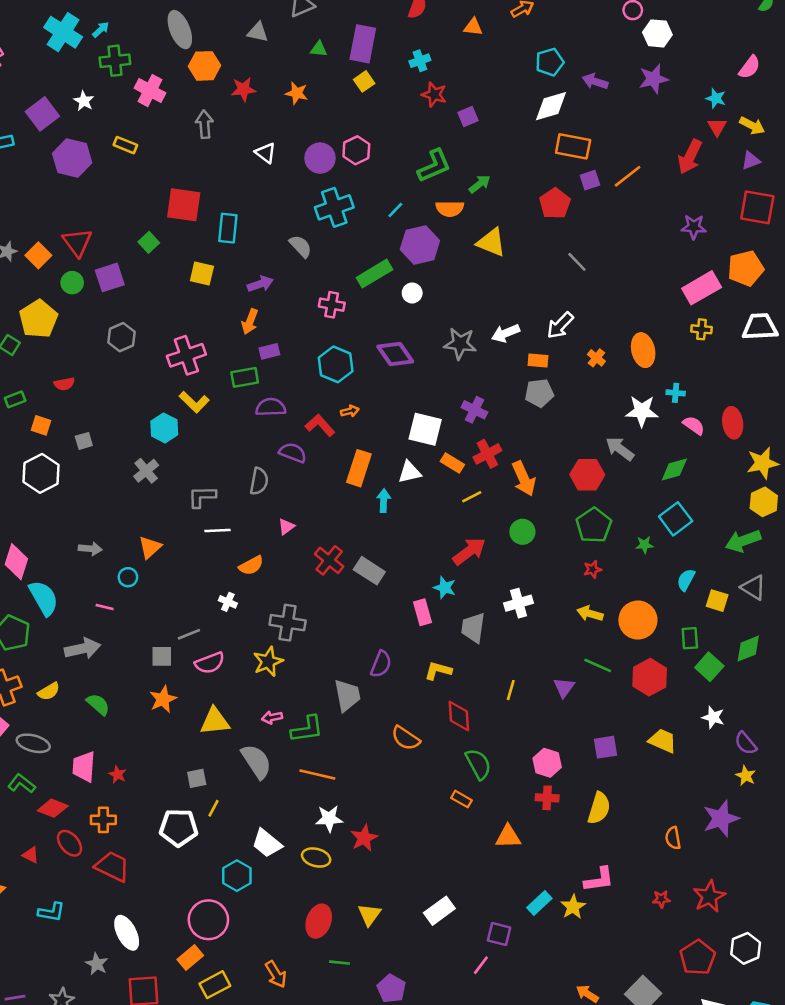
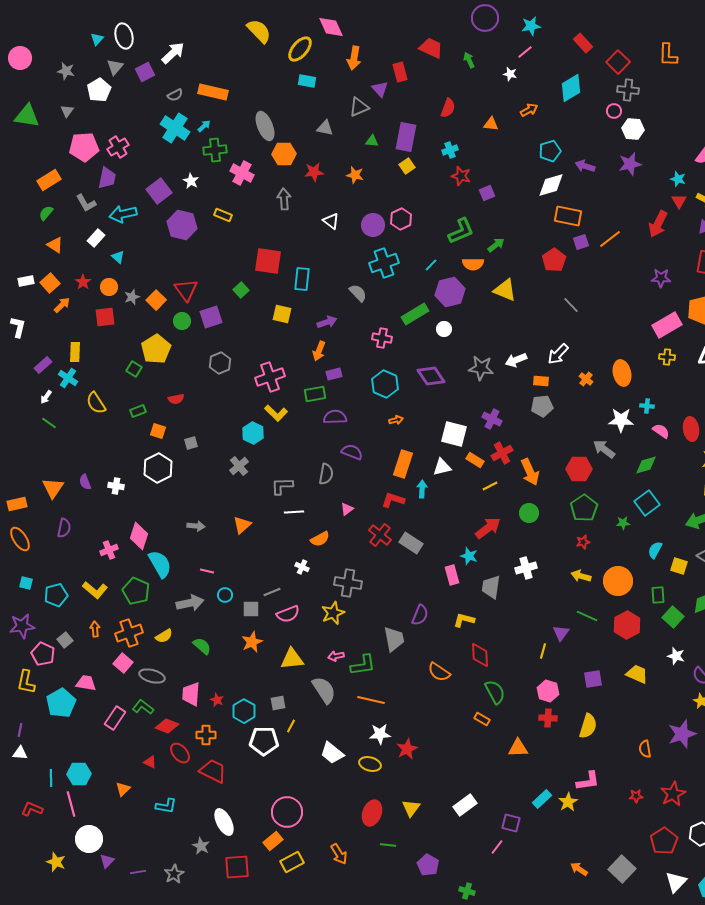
red L-shape: (320, 425) -> (393, 500), moved, turned -30
cyan circle: (128, 577) -> (225, 595), moved
yellow line: (511, 690) -> (543, 651), moved
cyan hexagon: (237, 876) -> (244, 711), moved

